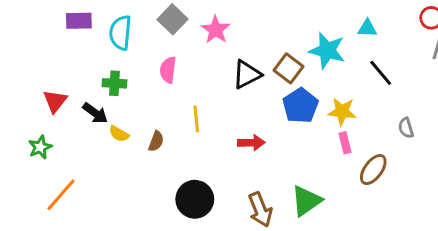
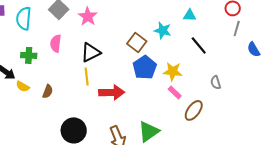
cyan star: (327, 51) -> (163, 30), size x0.7
black triangle: (247, 74) -> (91, 52), moved
green cross: (115, 83) -> (29, 55), moved
yellow line: (196, 119) -> (87, 76), moved
red arrow: (251, 143) -> (112, 92), size x1.4
pink rectangle: (345, 143) -> (175, 92), turned -32

